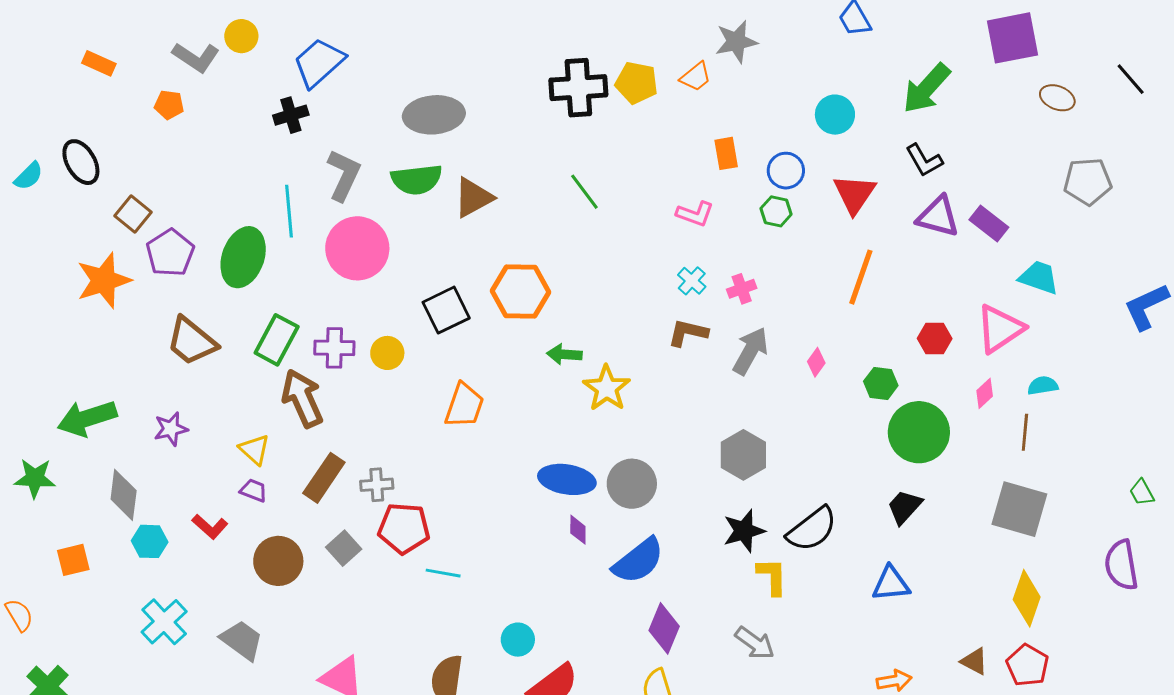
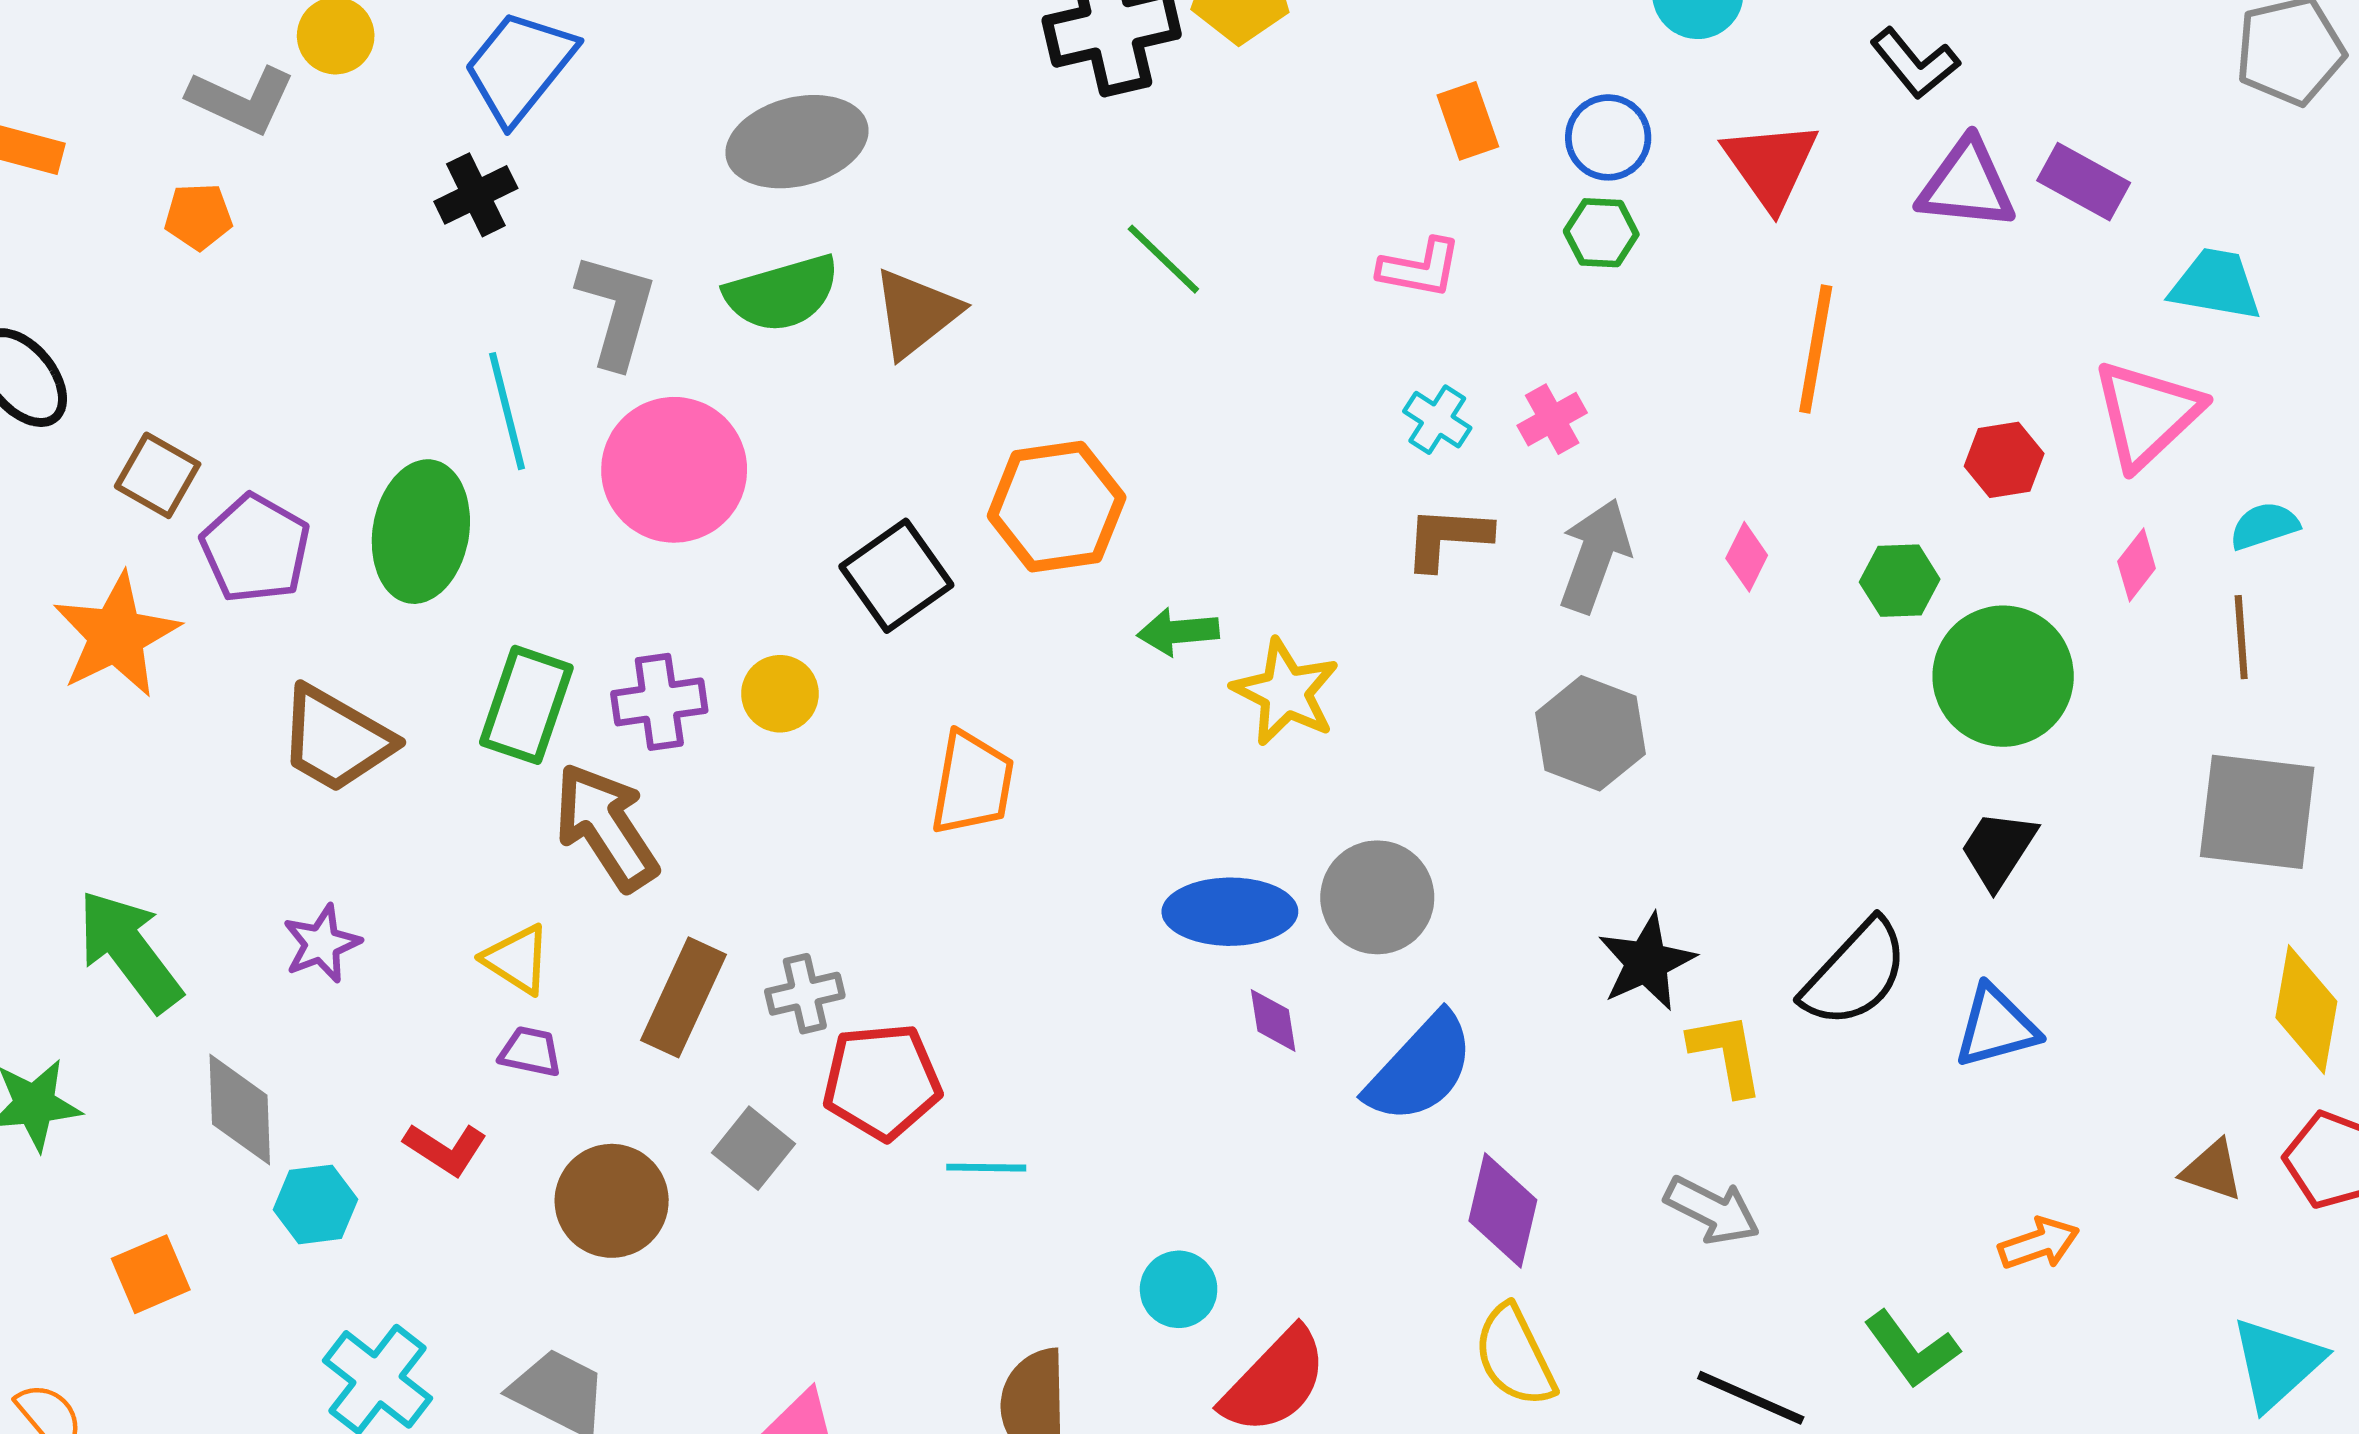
green arrow: (87, 418) -> (129, 951), turned 80
gray hexagon: (743, 455) -> (1591, 733), moved
black semicircle: (812, 529) -> (1855, 973), moved

